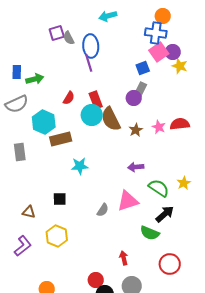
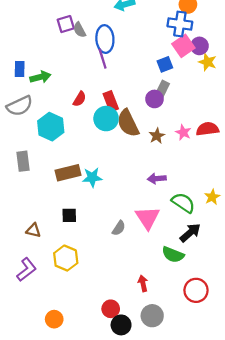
brown rectangle: (61, 139) -> (68, 173), moved
pink triangle: (128, 201) -> (148, 218), turned -45

